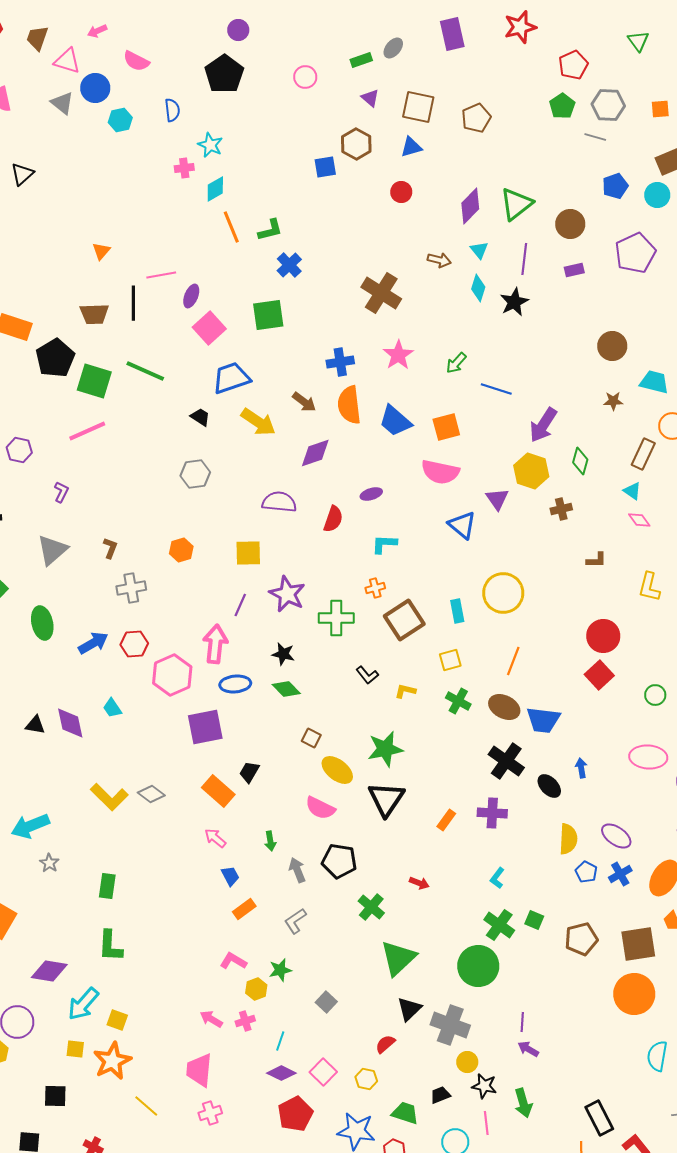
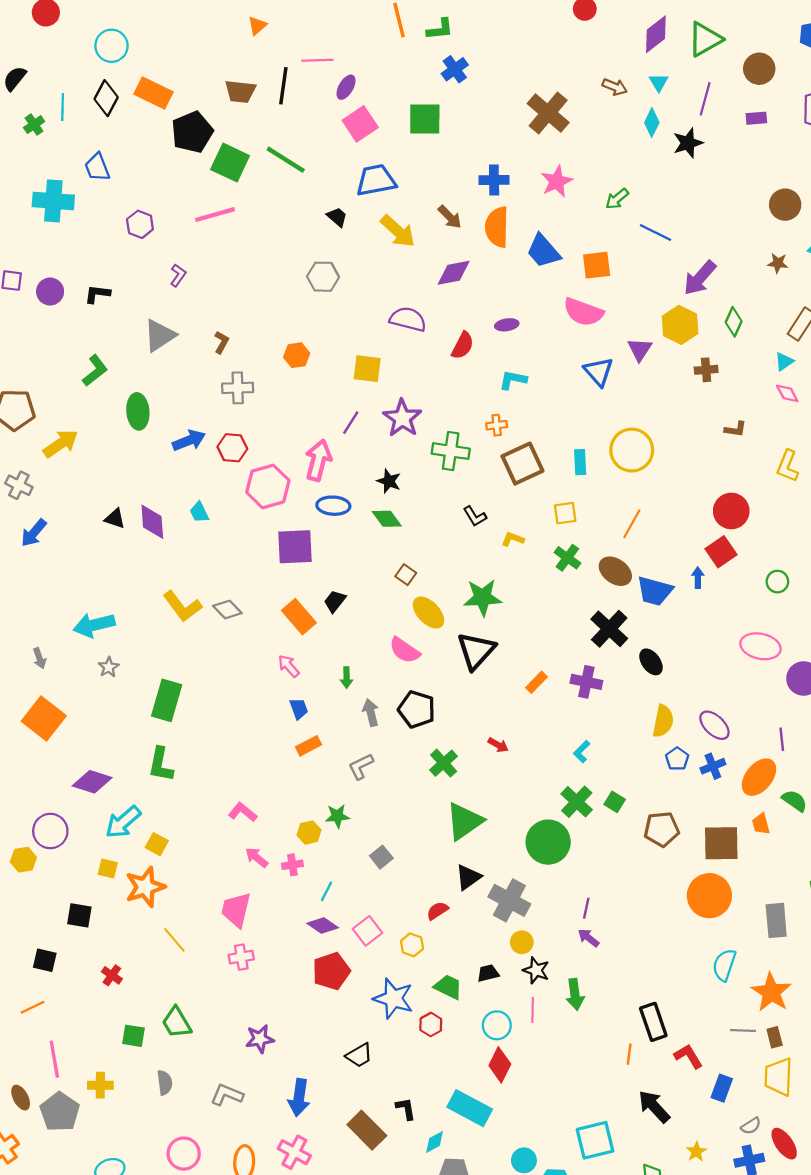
cyan triangle: (632, 491) -> (784, 362), turned 42
blue arrow: (581, 768) -> (698, 578), moved
green rectangle: (107, 886) -> (167, 700), size x1.5
pink L-shape: (233, 961) -> (243, 812), moved

